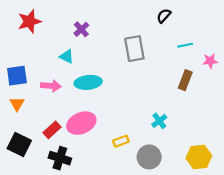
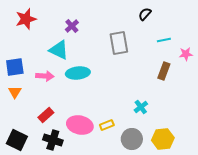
cyan triangle: (67, 56) -> (59, 50), size x1.5
pink ellipse: (81, 123) -> (80, 125), moved, turned 35
black square: (19, 145) -> (17, 140), moved
yellow hexagon: (199, 157) -> (163, 139), moved

